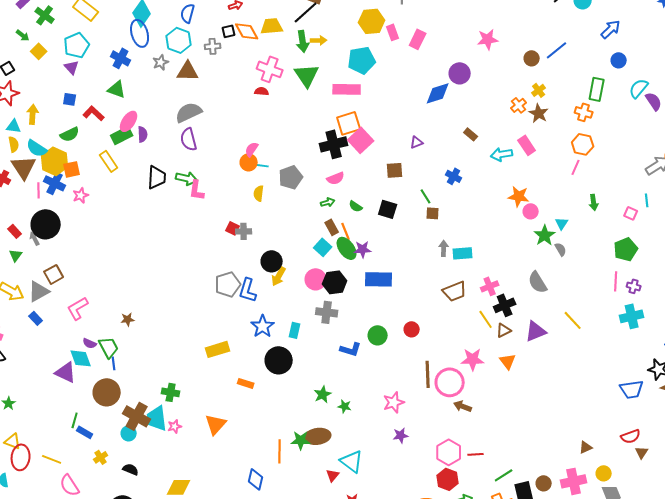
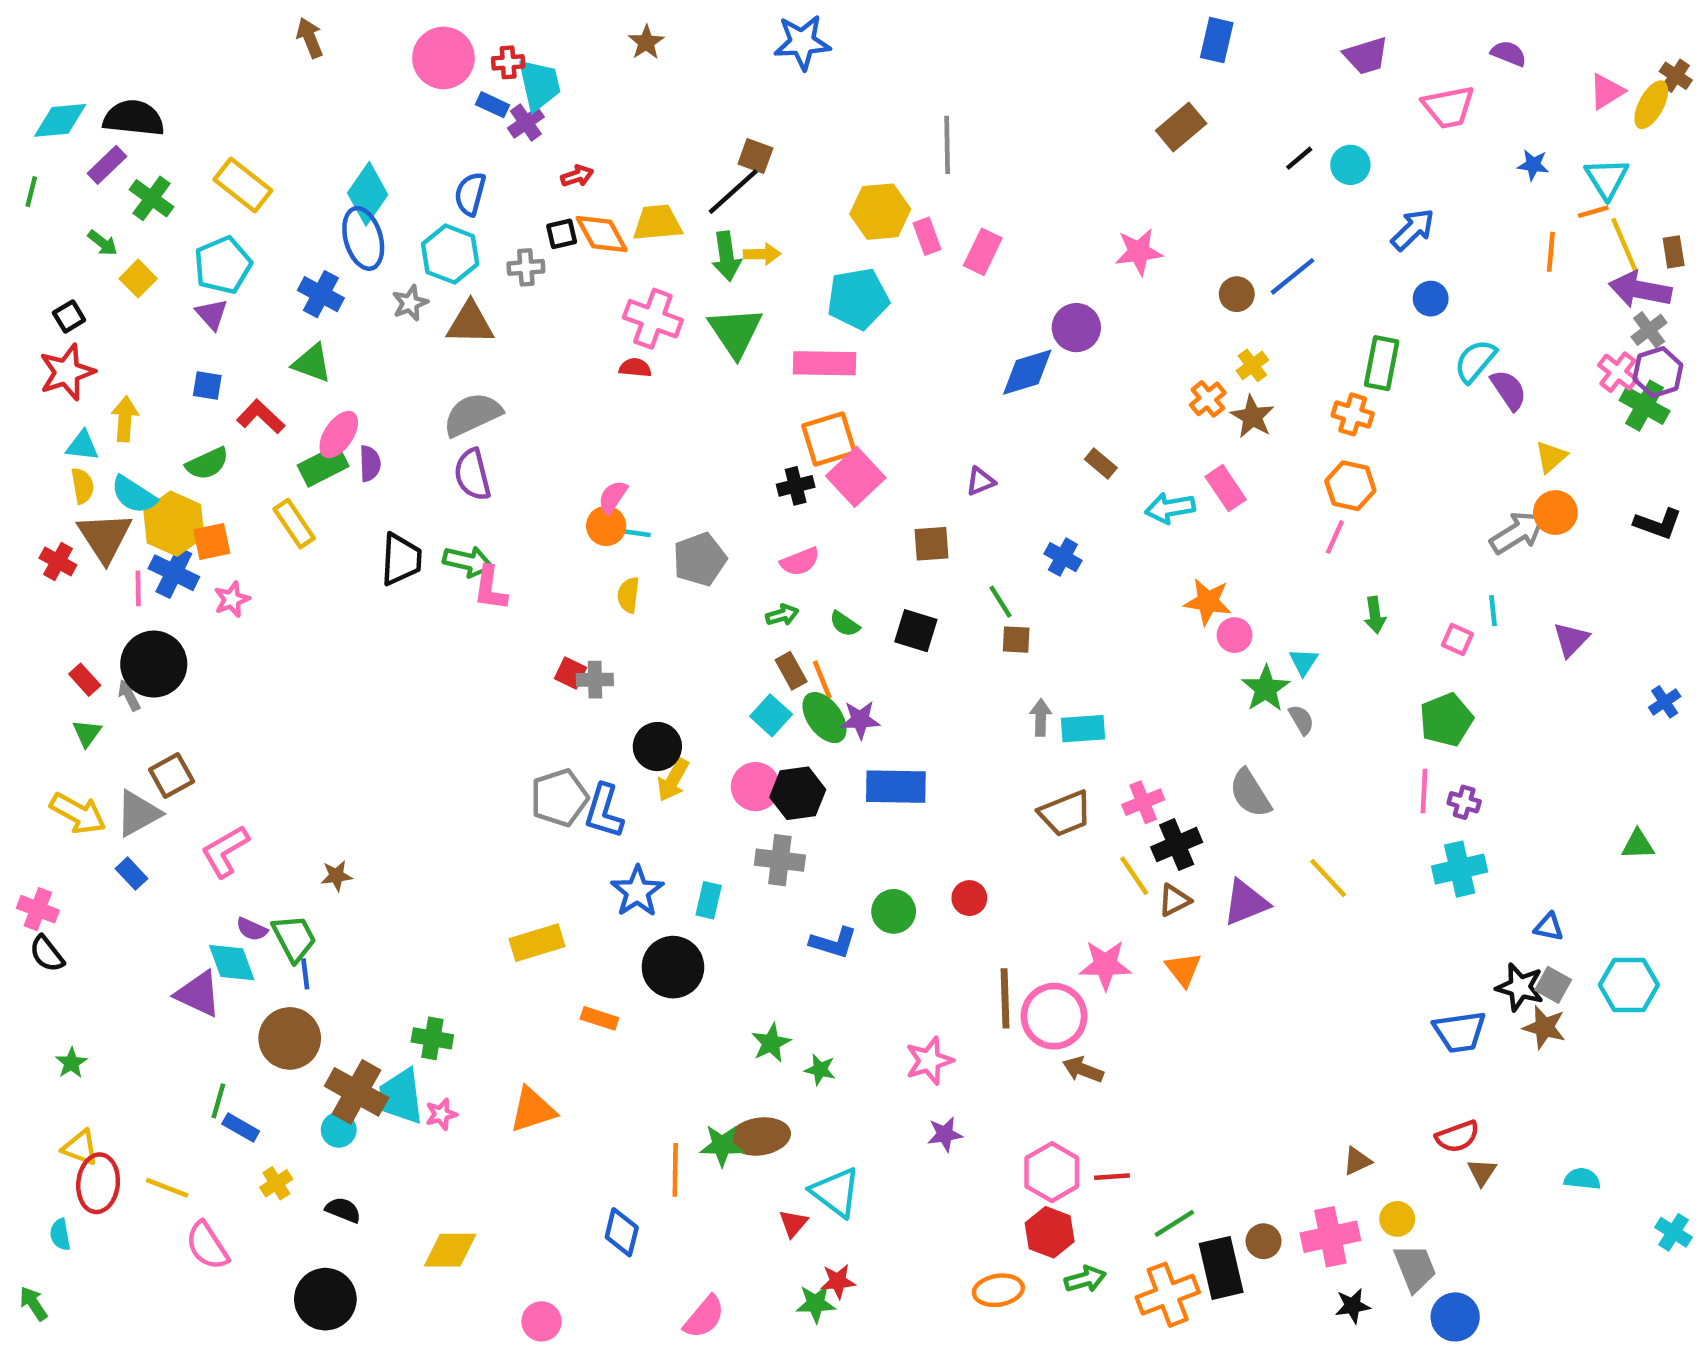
black cross: (334, 144) -> (796, 486), size x0.6
orange triangle: (216, 424) -> (533, 1110), turned 30

